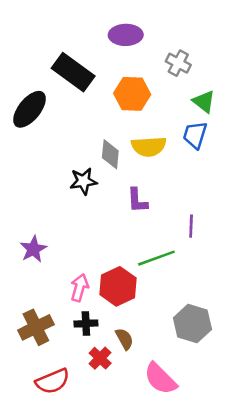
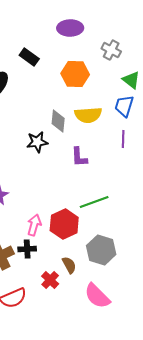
black rectangle: (73, 72) -> (29, 57), size x0.6
purple line: (191, 226) -> (123, 139), moved
black cross: (86, 324) -> (27, 249), moved
gray hexagon: (192, 324) -> (101, 250), moved

